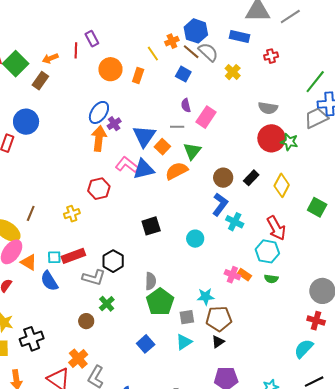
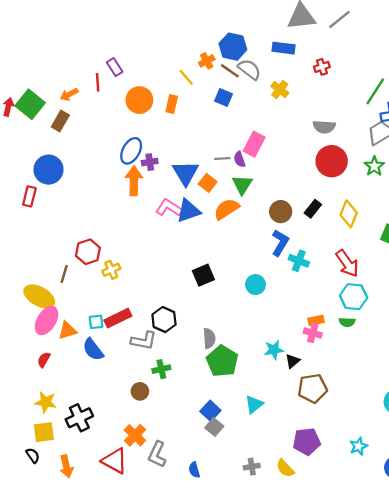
purple semicircle: (186, 105) -> (239, 159), moved
purple cross: (114, 124) -> (150, 162), turned 32
green star: (289, 142) -> (374, 166), moved, turned 30
red hexagon: (99, 189) -> (88, 252), moved
cyan hexagon: (267, 251) -> (354, 297), moved
orange triangle: (29, 262) -> (67, 330), turned -42
pink cross: (232, 275) -> (313, 333), moved
orange rectangle: (244, 275) -> (316, 320), turned -40
green cross: (107, 304) -> (161, 369), turned 35
gray square: (187, 317) -> (214, 427), moved, turned -35
brown pentagon: (219, 319) -> (313, 388), moved
black triangle: (218, 342) -> (293, 361), moved

